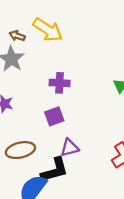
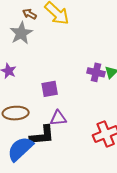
purple cross: (60, 83) -> (96, 72), moved

